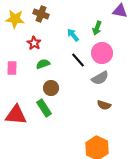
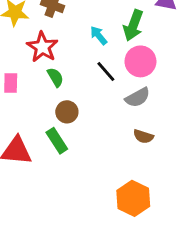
green arrow: (97, 28) -> (133, 25), size x1.5
red star: (34, 43) -> (42, 47), size x1.5
green semicircle: (43, 64) -> (55, 77), turned 80

